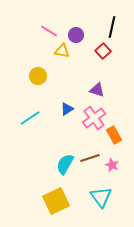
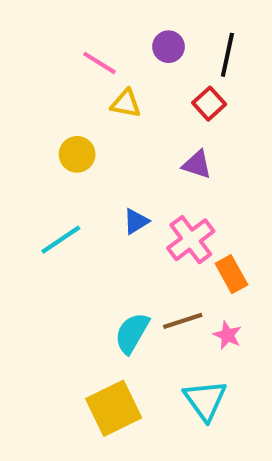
purple circle: (76, 35) -> (169, 47), moved
purple triangle: (97, 90) -> (197, 164), moved

